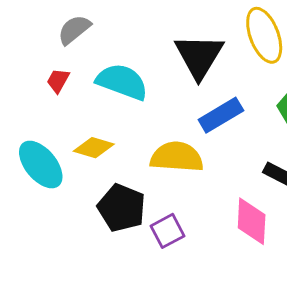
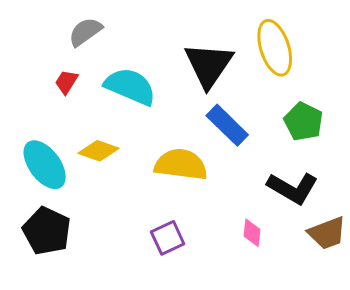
blue rectangle: (221, 115) -> (227, 125), turned 72
black pentagon: (122, 208) -> (47, 231), moved
pink diamond: (252, 221) -> (252, 233), size x0.6

